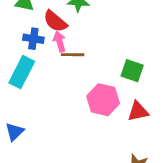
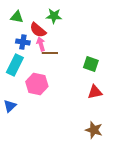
pink hexagon: (103, 100) -> (37, 84), moved

